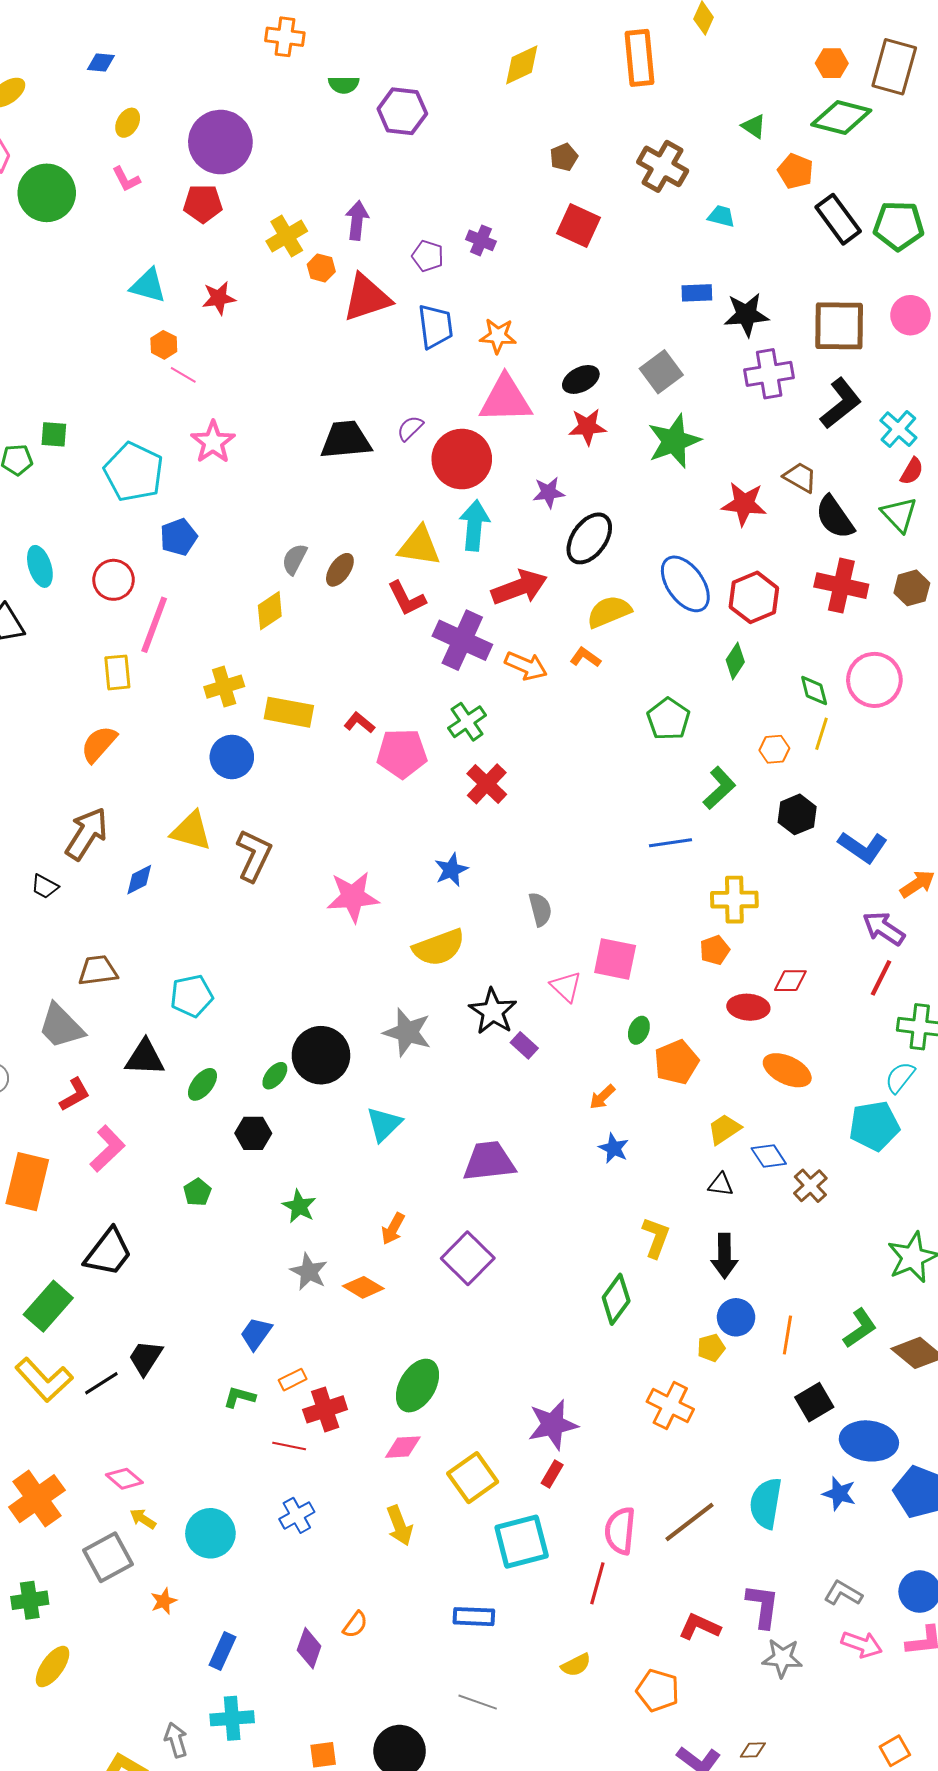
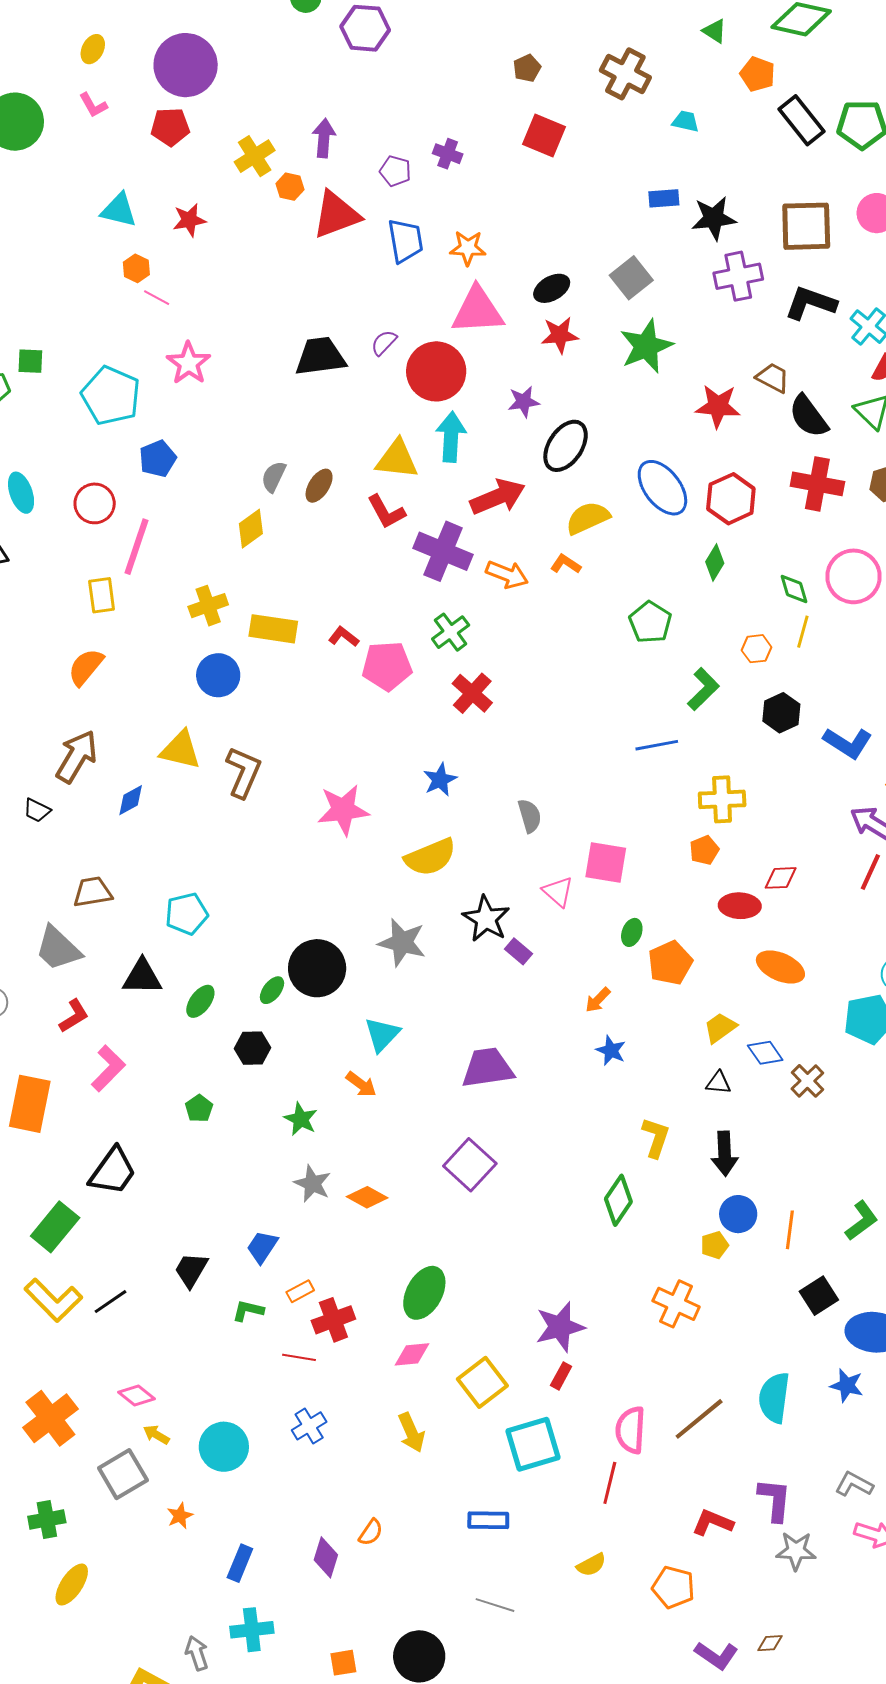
black L-shape: (841, 403) -> (811, 303), turned -120
orange arrow: (393, 1229) -> (361, 1084), moved, turned -80
black trapezoid: (145, 1358) -> (191, 1270), moved

